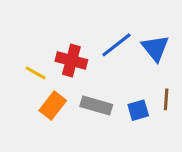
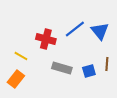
yellow line: (36, 73) -> (21, 56), moved
orange rectangle: (53, 106) -> (16, 79), moved

